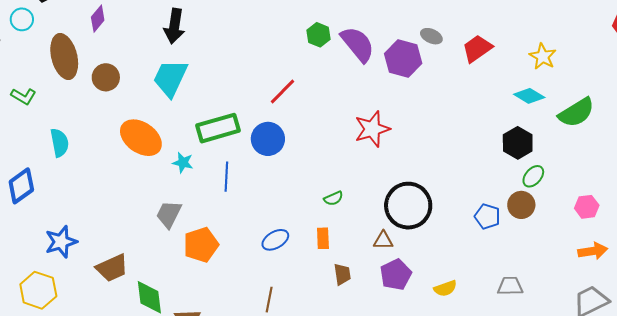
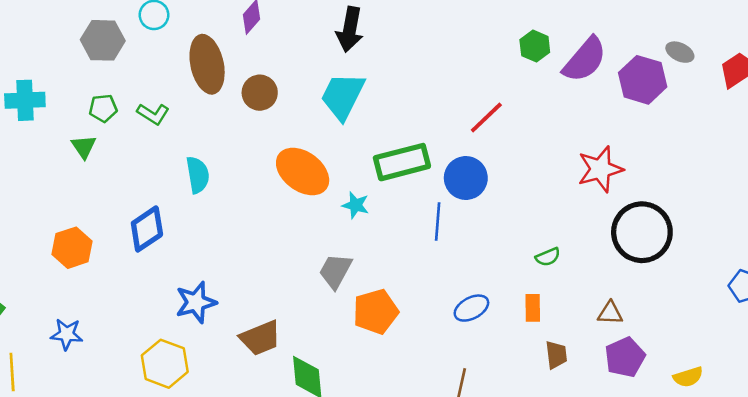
purple semicircle: (358, 44) -> (585, 60), turned 78
blue line: (226, 177) -> (438, 222), moved
black circle: (408, 206) -> (642, 232), moved

